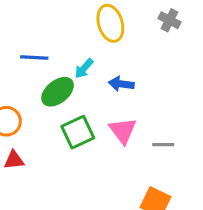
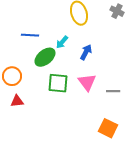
blue arrow: (121, 84) -> (86, 52), turned 112
green square: (78, 132) -> (58, 83), turned 30

